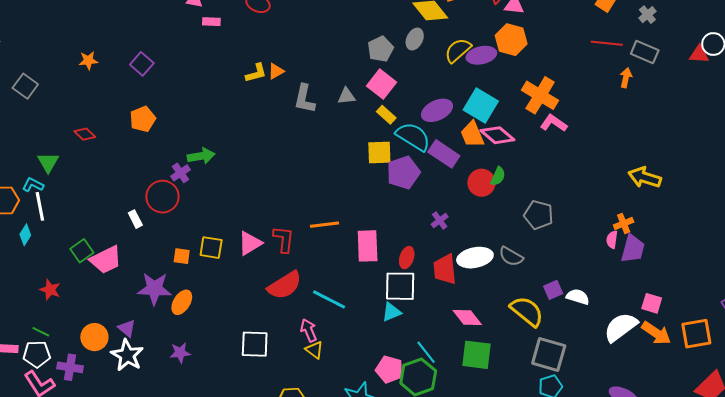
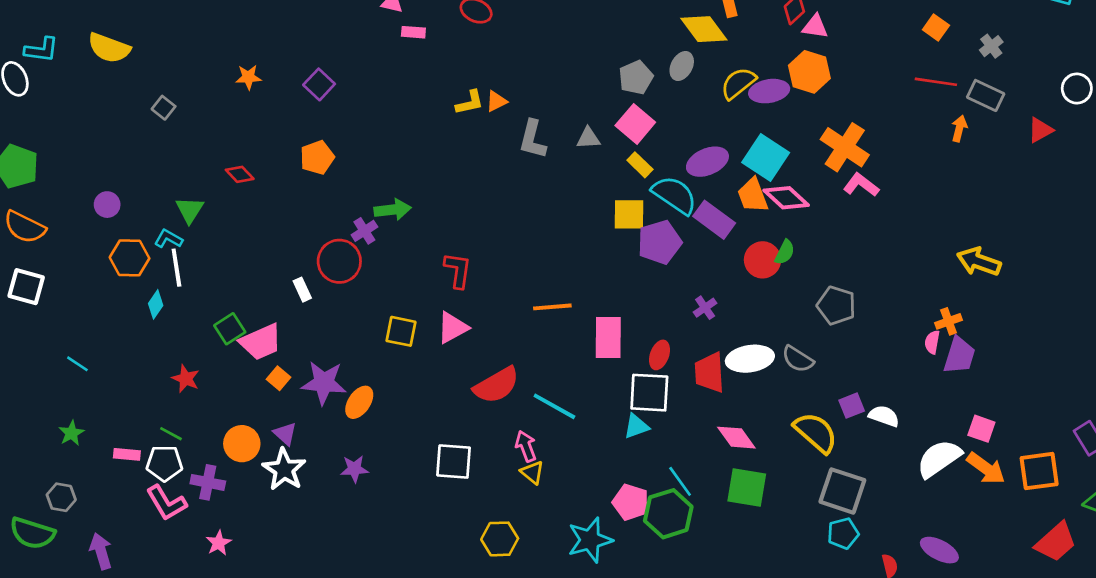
red triangle: (699, 54) -> (1040, 130), moved, turned -35
gray square: (25, 86) -> (164, 108), size x0.7
red L-shape: (284, 239) -> (458, 270), moved
orange square: (182, 256) -> (278, 378), moved, turned 30

